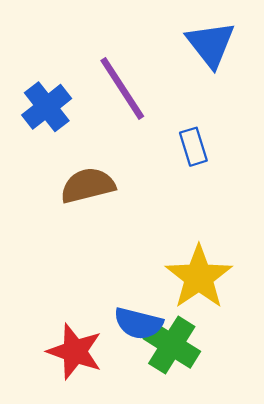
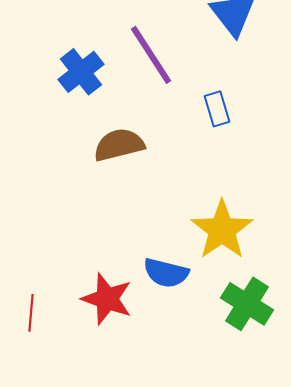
green cross: (172, 345) -> (247, 304), moved

